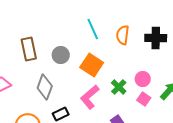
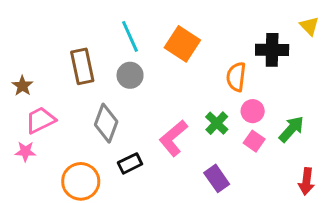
cyan line: (93, 29) -> (130, 36), moved
orange semicircle: (123, 35) -> (236, 77), moved
orange square: (92, 65) -> (182, 44), moved

